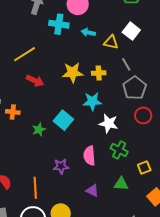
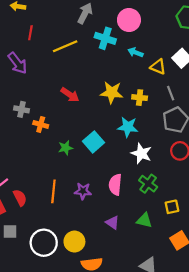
yellow line: (24, 54) -> (65, 46), moved
orange line: (35, 188) -> (53, 191), moved

